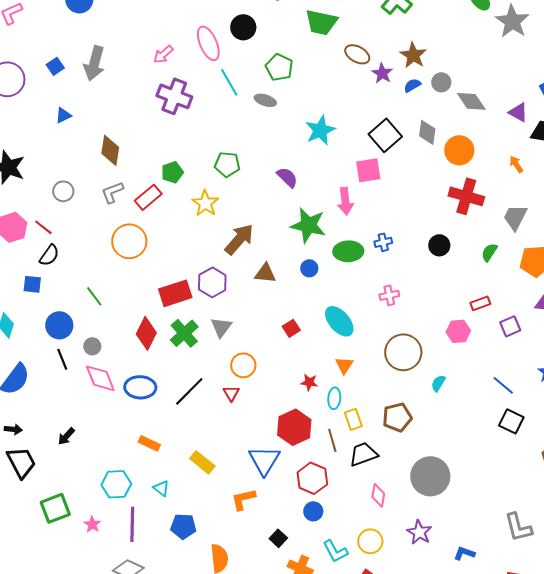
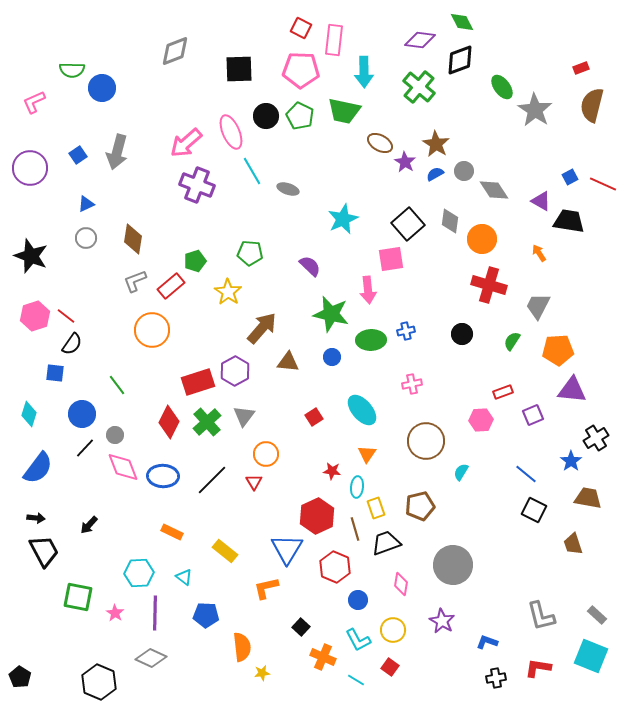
pink arrow: (163, 54) -> (186, 143), size x1.6
green pentagon: (279, 67) -> (300, 116), moved
gray circle: (63, 191) -> (86, 238), moved
black line: (62, 359) -> (85, 448), turned 65
green square: (55, 508) -> (78, 597), turned 32
blue circle: (313, 511) -> (358, 600), moved

